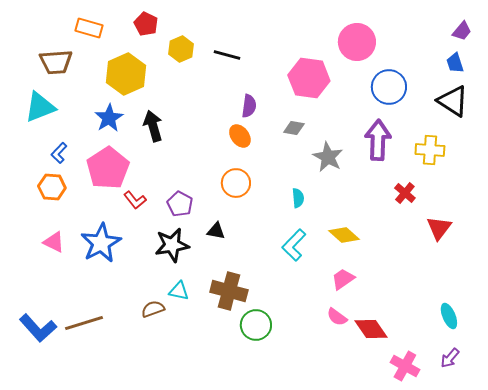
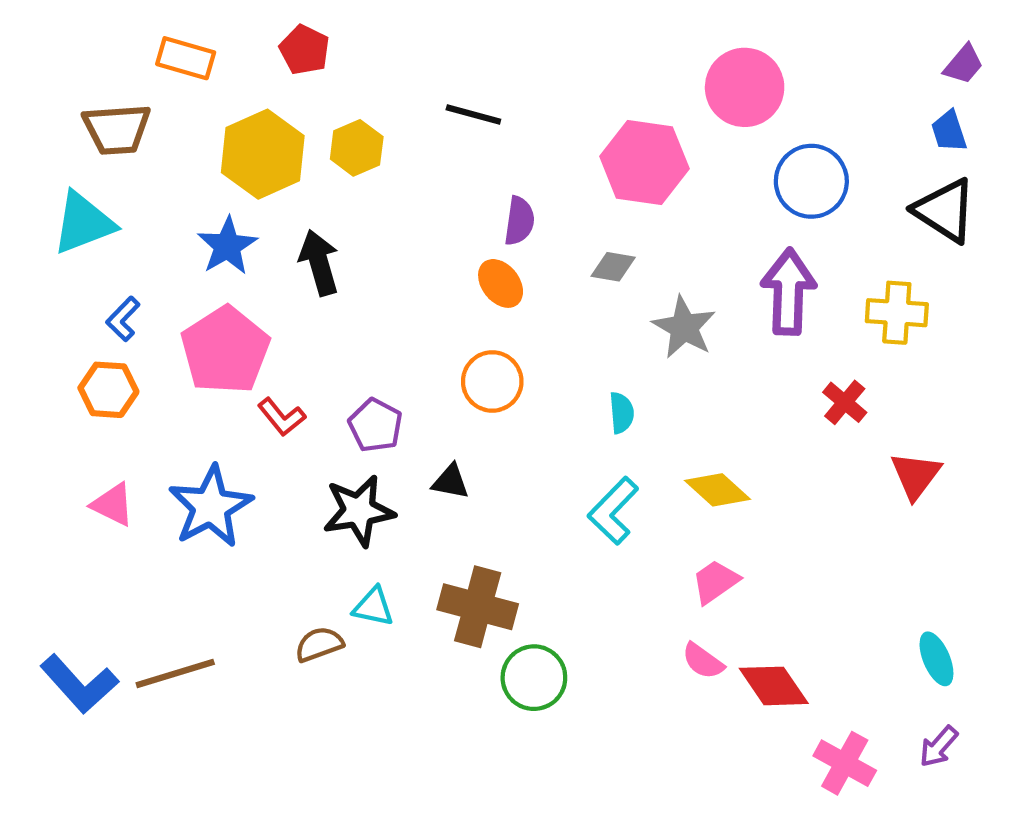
yellow hexagon: (181, 49) -> (357, 148), moved

